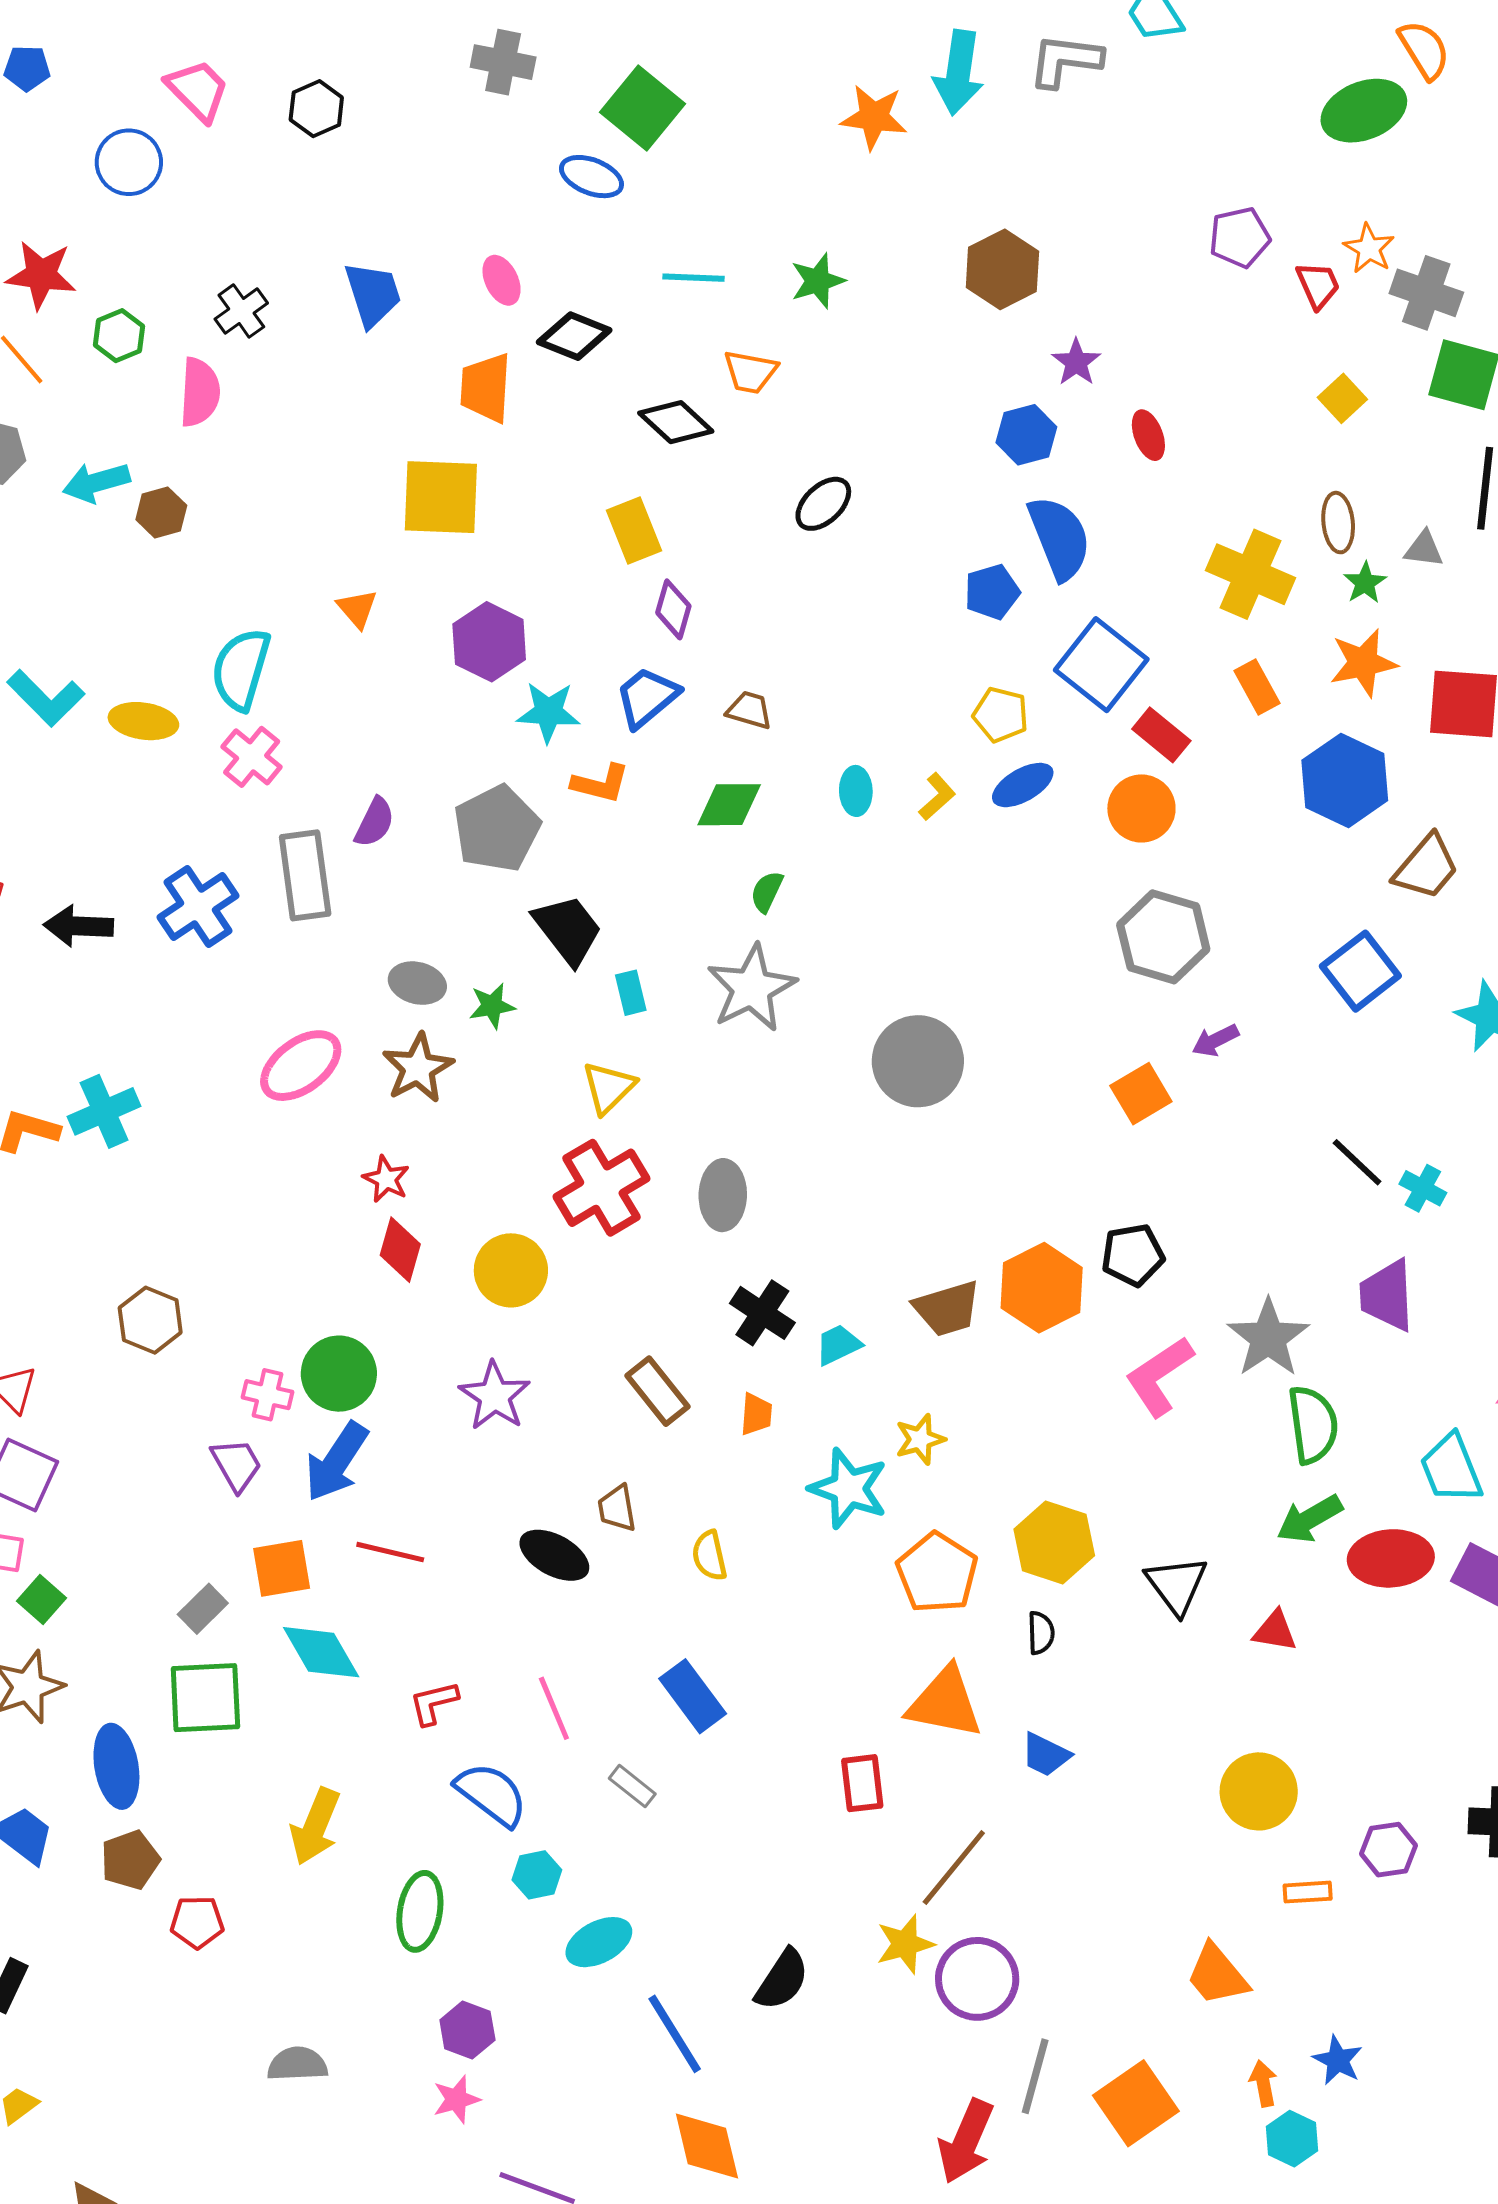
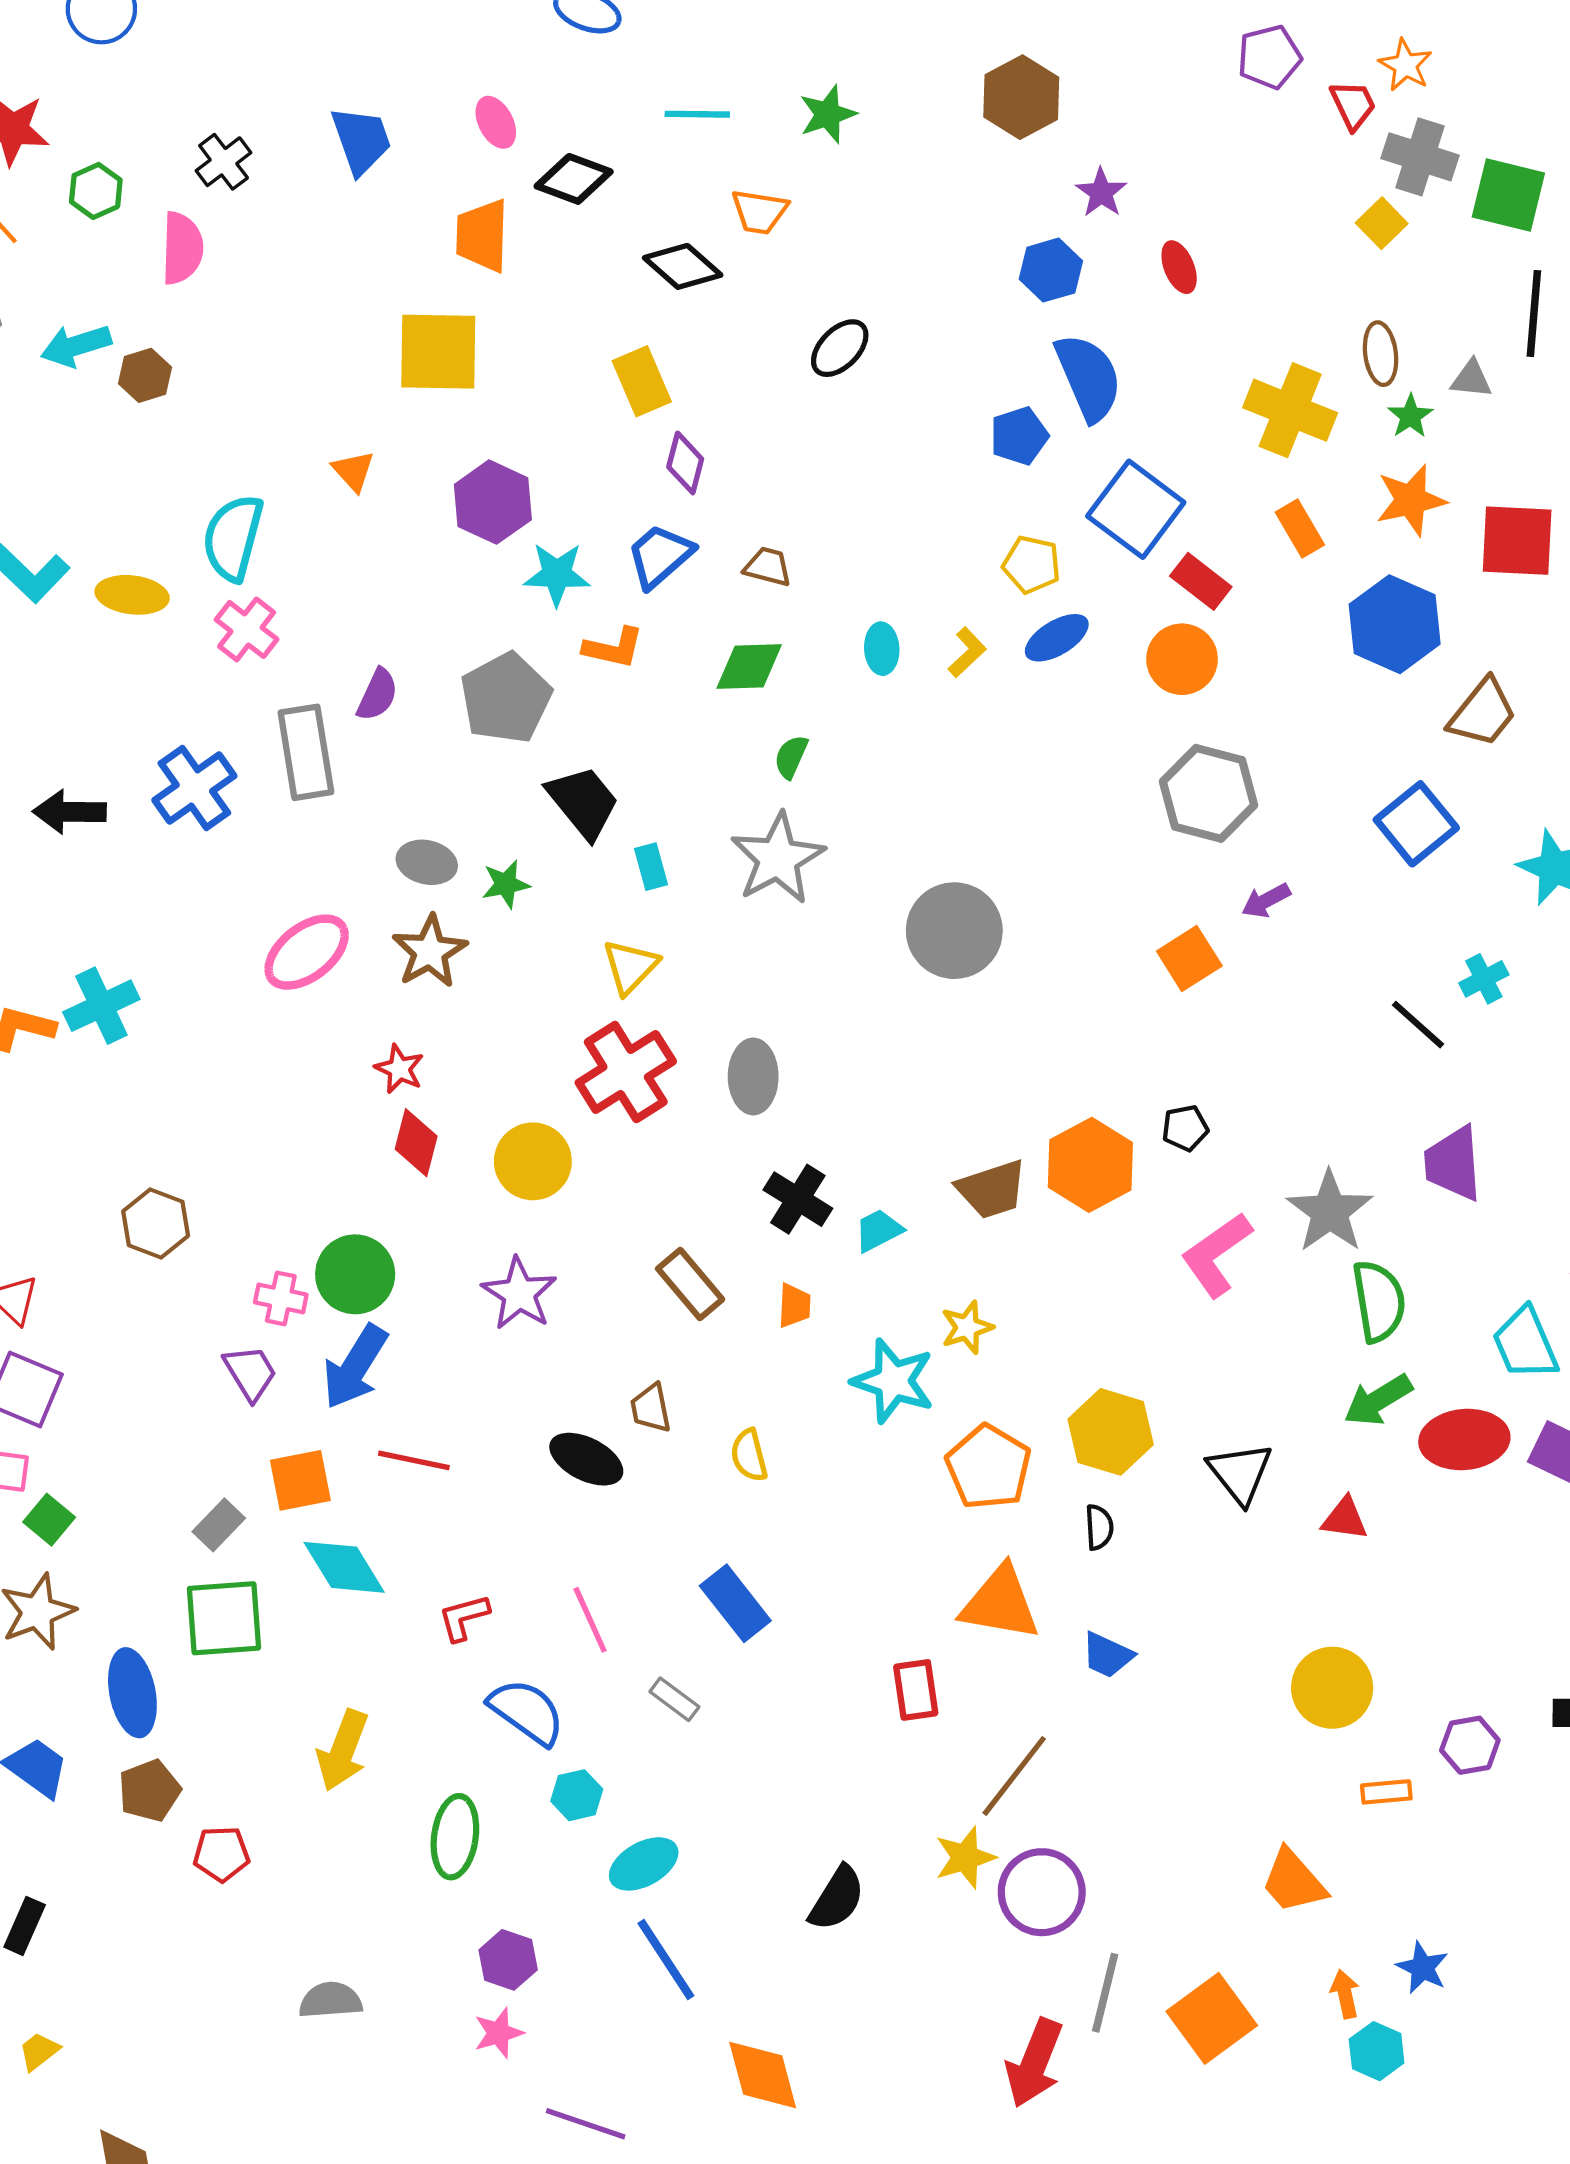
gray cross: (1426, 293) -> (1420, 157), moved
cyan cross: (1423, 1188) -> (1484, 979), moved, turned 36
black pentagon: (1133, 1255) -> (1185, 1128), size x0.7
blue line: (675, 2034) -> (666, 1959), moved

